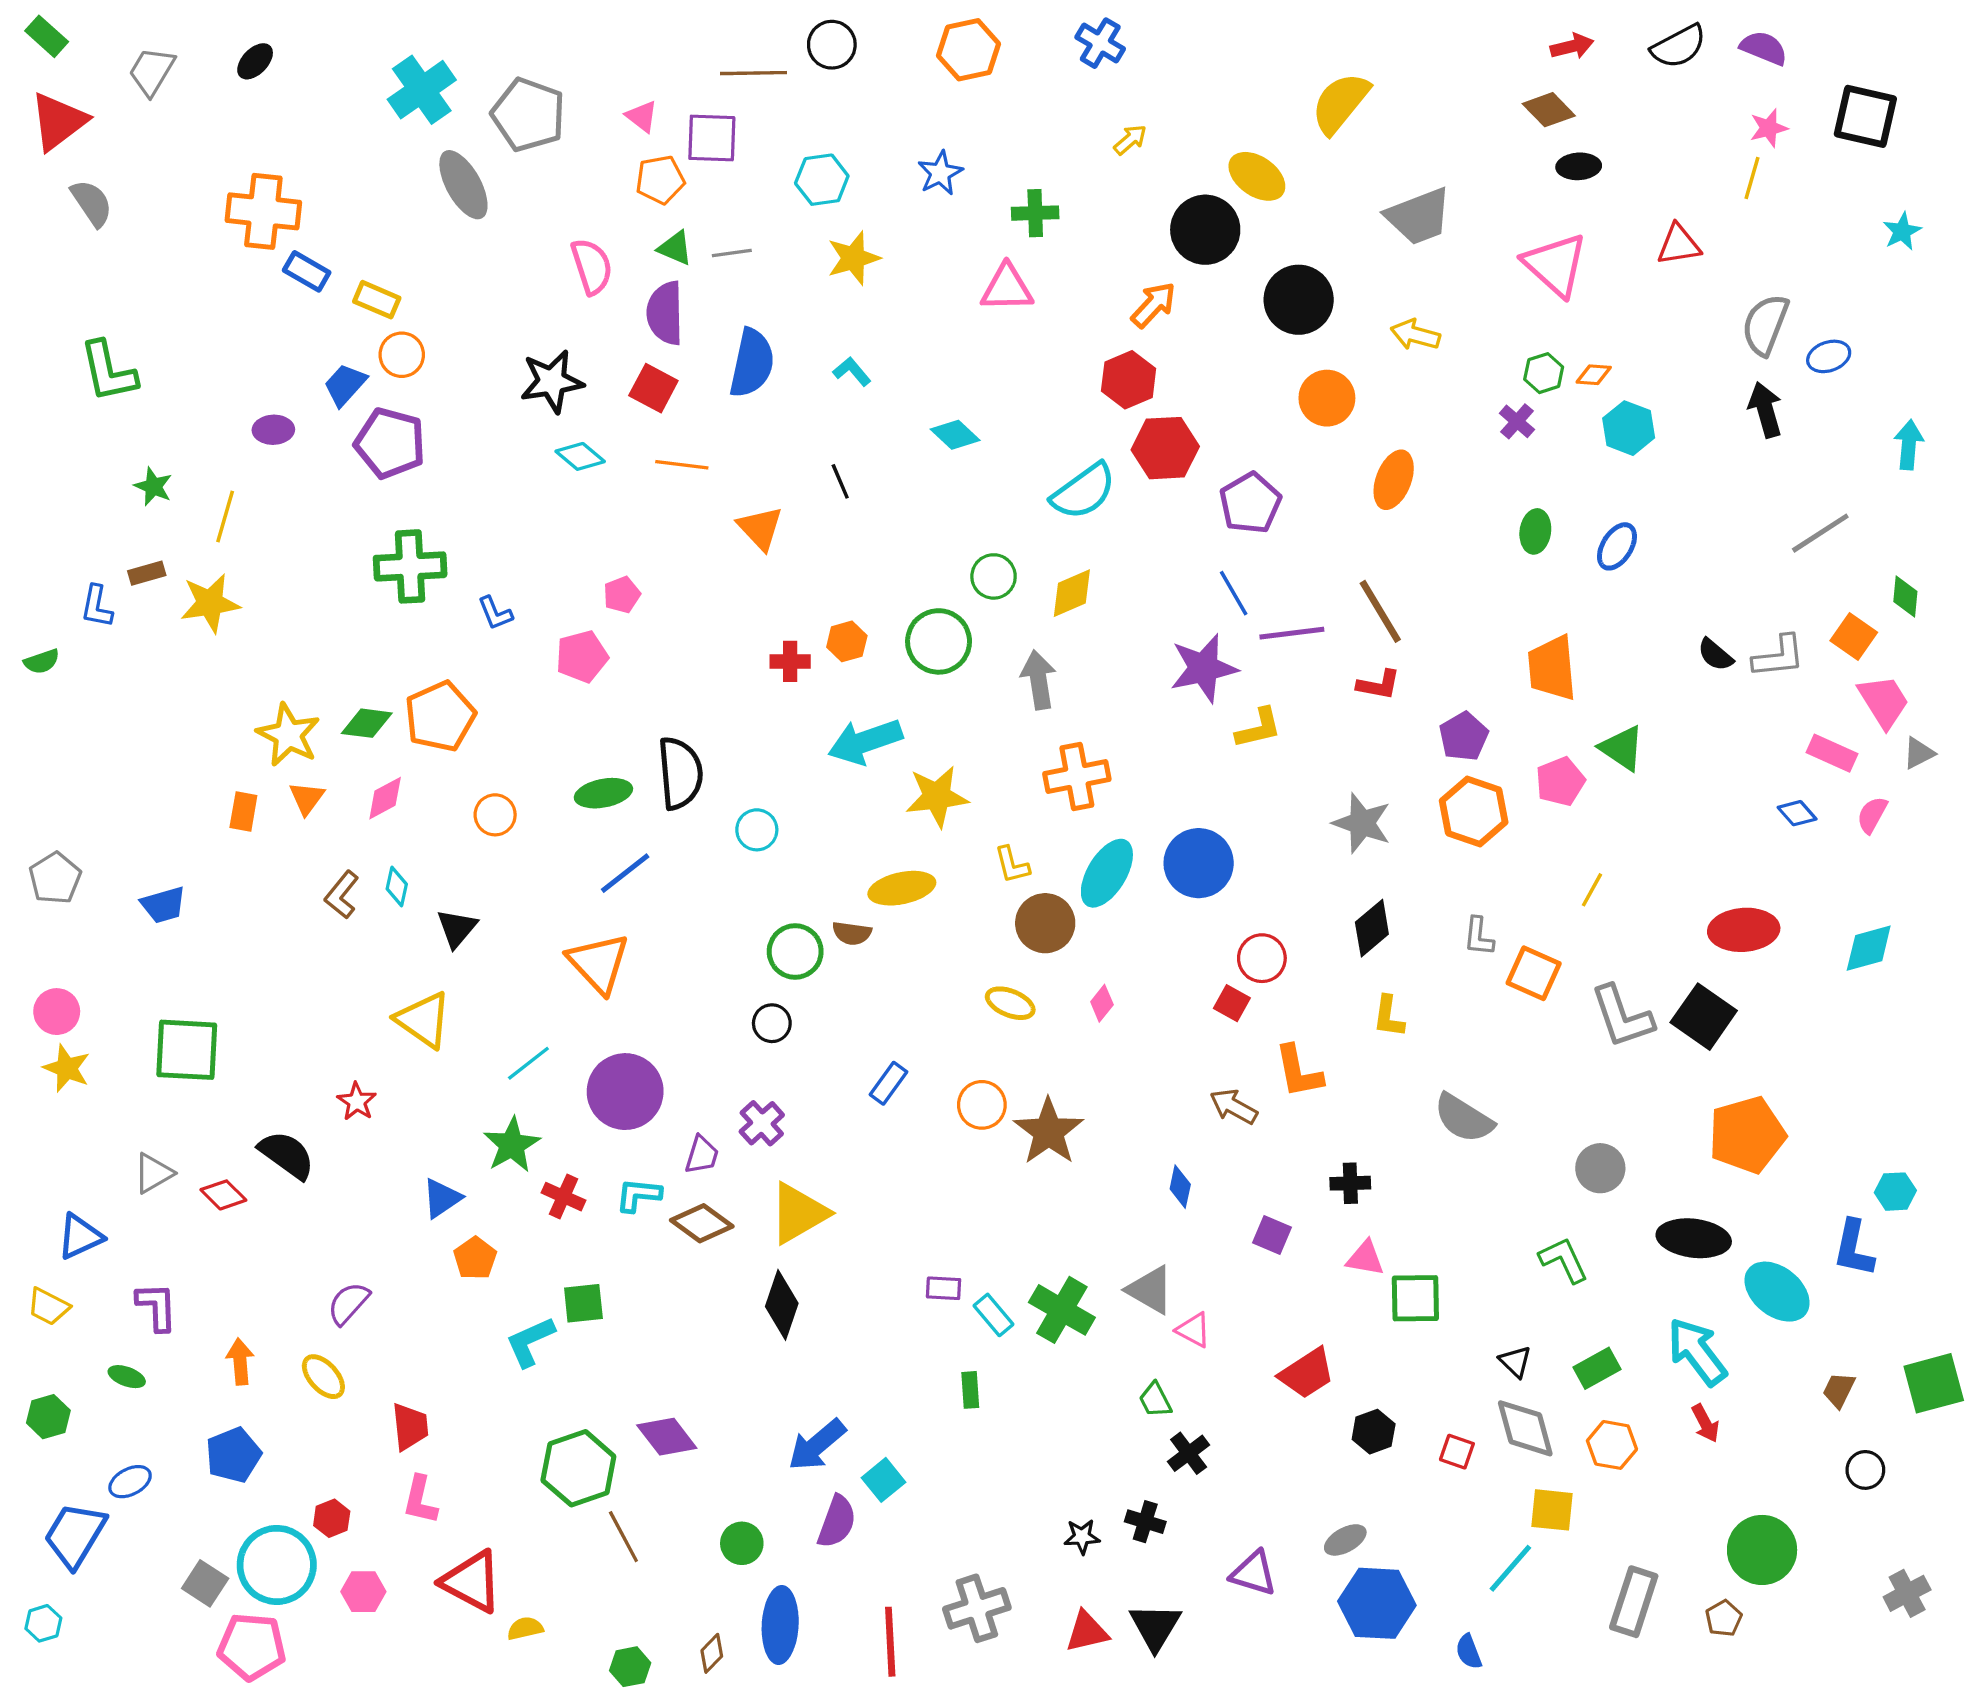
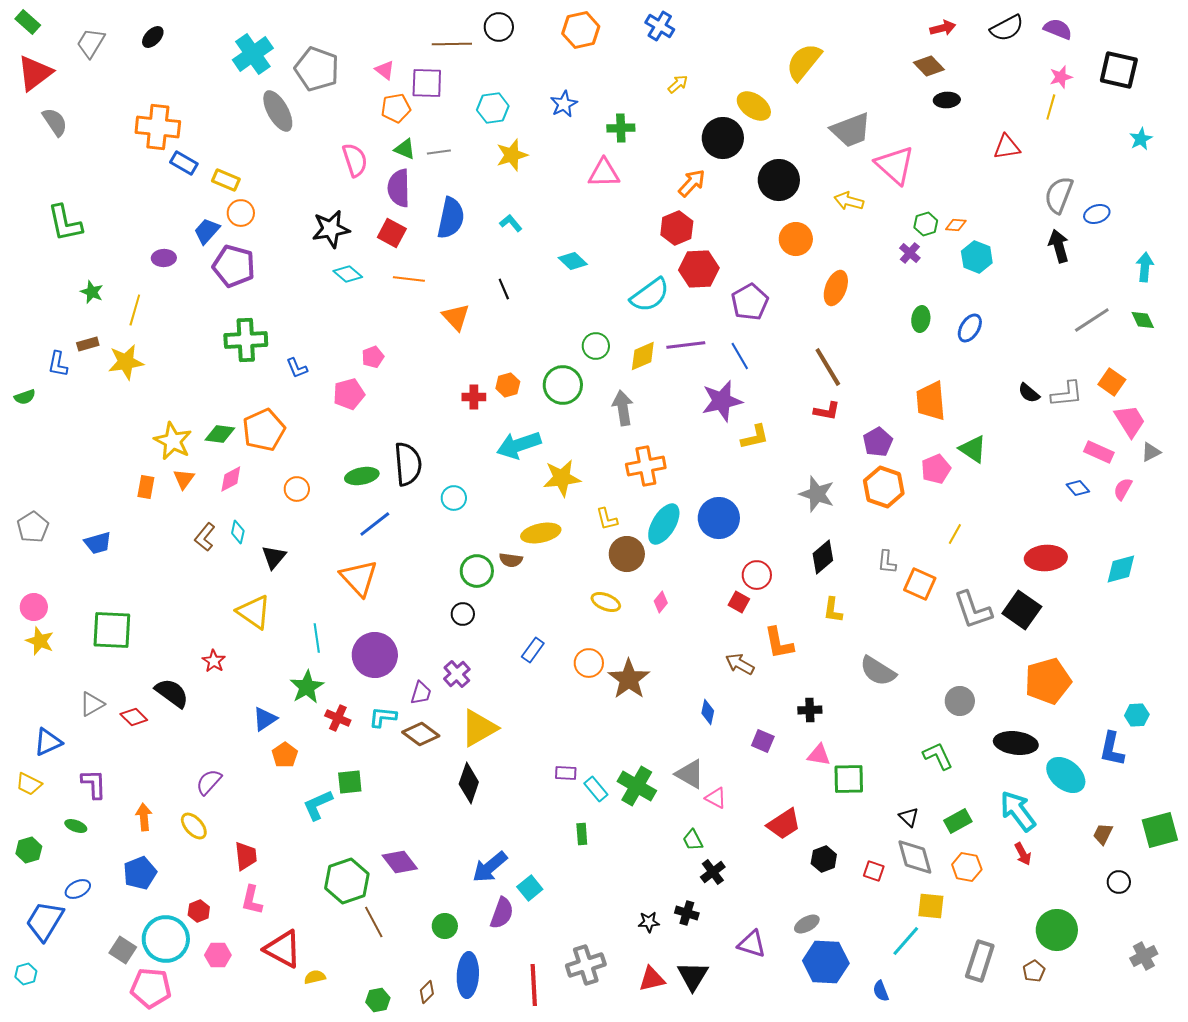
pink triangle: (1555, 265) -> (895, 165), moved
green diamond: (1905, 596) -> (1143, 320), moved, turned -30
purple line: (1292, 633) -> (686, 345), moved
cyan line: (528, 1063) -> (317, 638), turned -60

